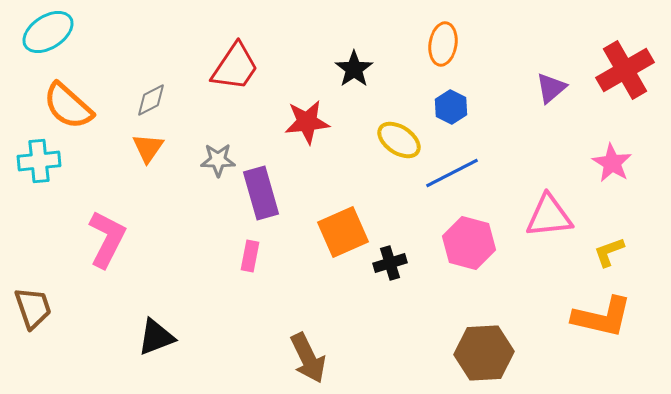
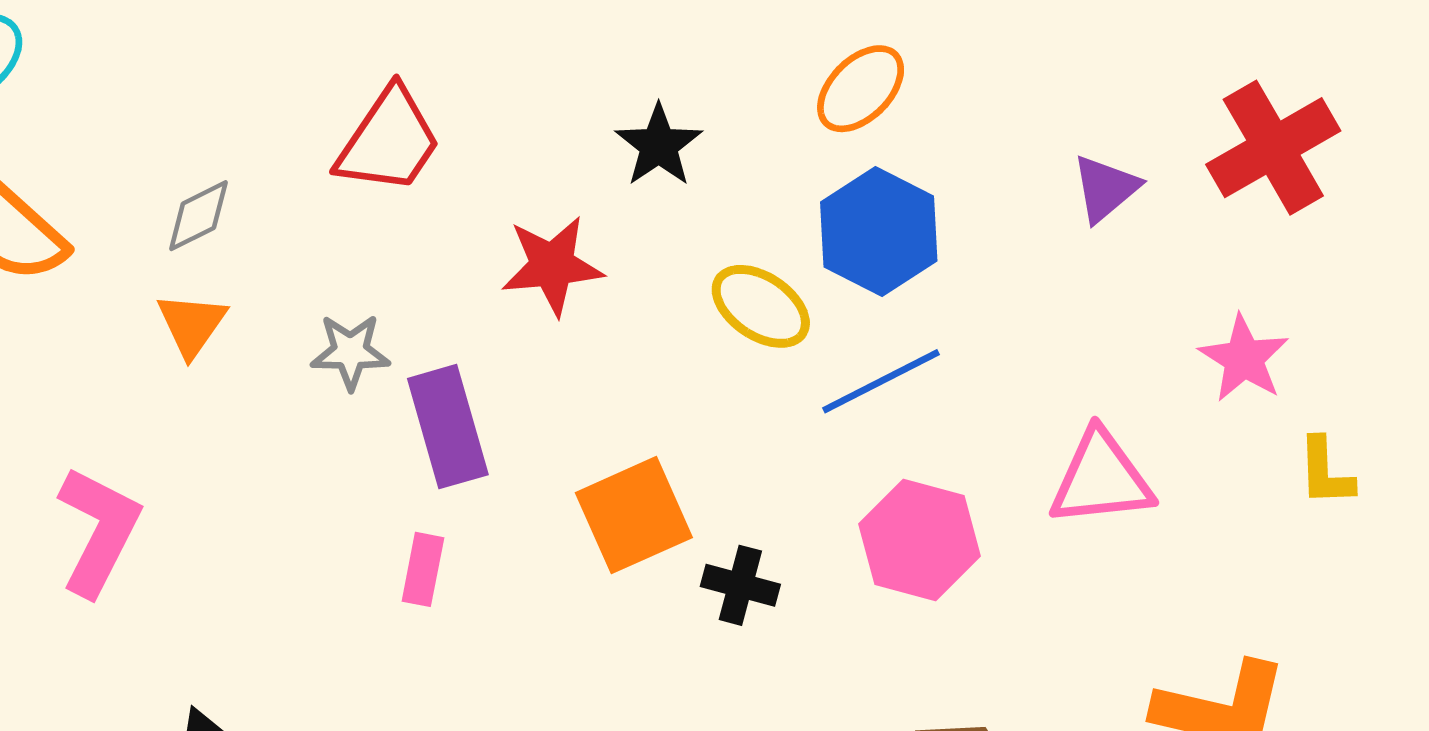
orange ellipse: (443, 44) -> (861, 89), turned 36
blue hexagon: (451, 107) -> (879, 232), size x1.6
yellow L-shape: (609, 252) -> (1325, 472), moved, turned -72
black cross: (390, 263) -> (740, 585), turned 32

